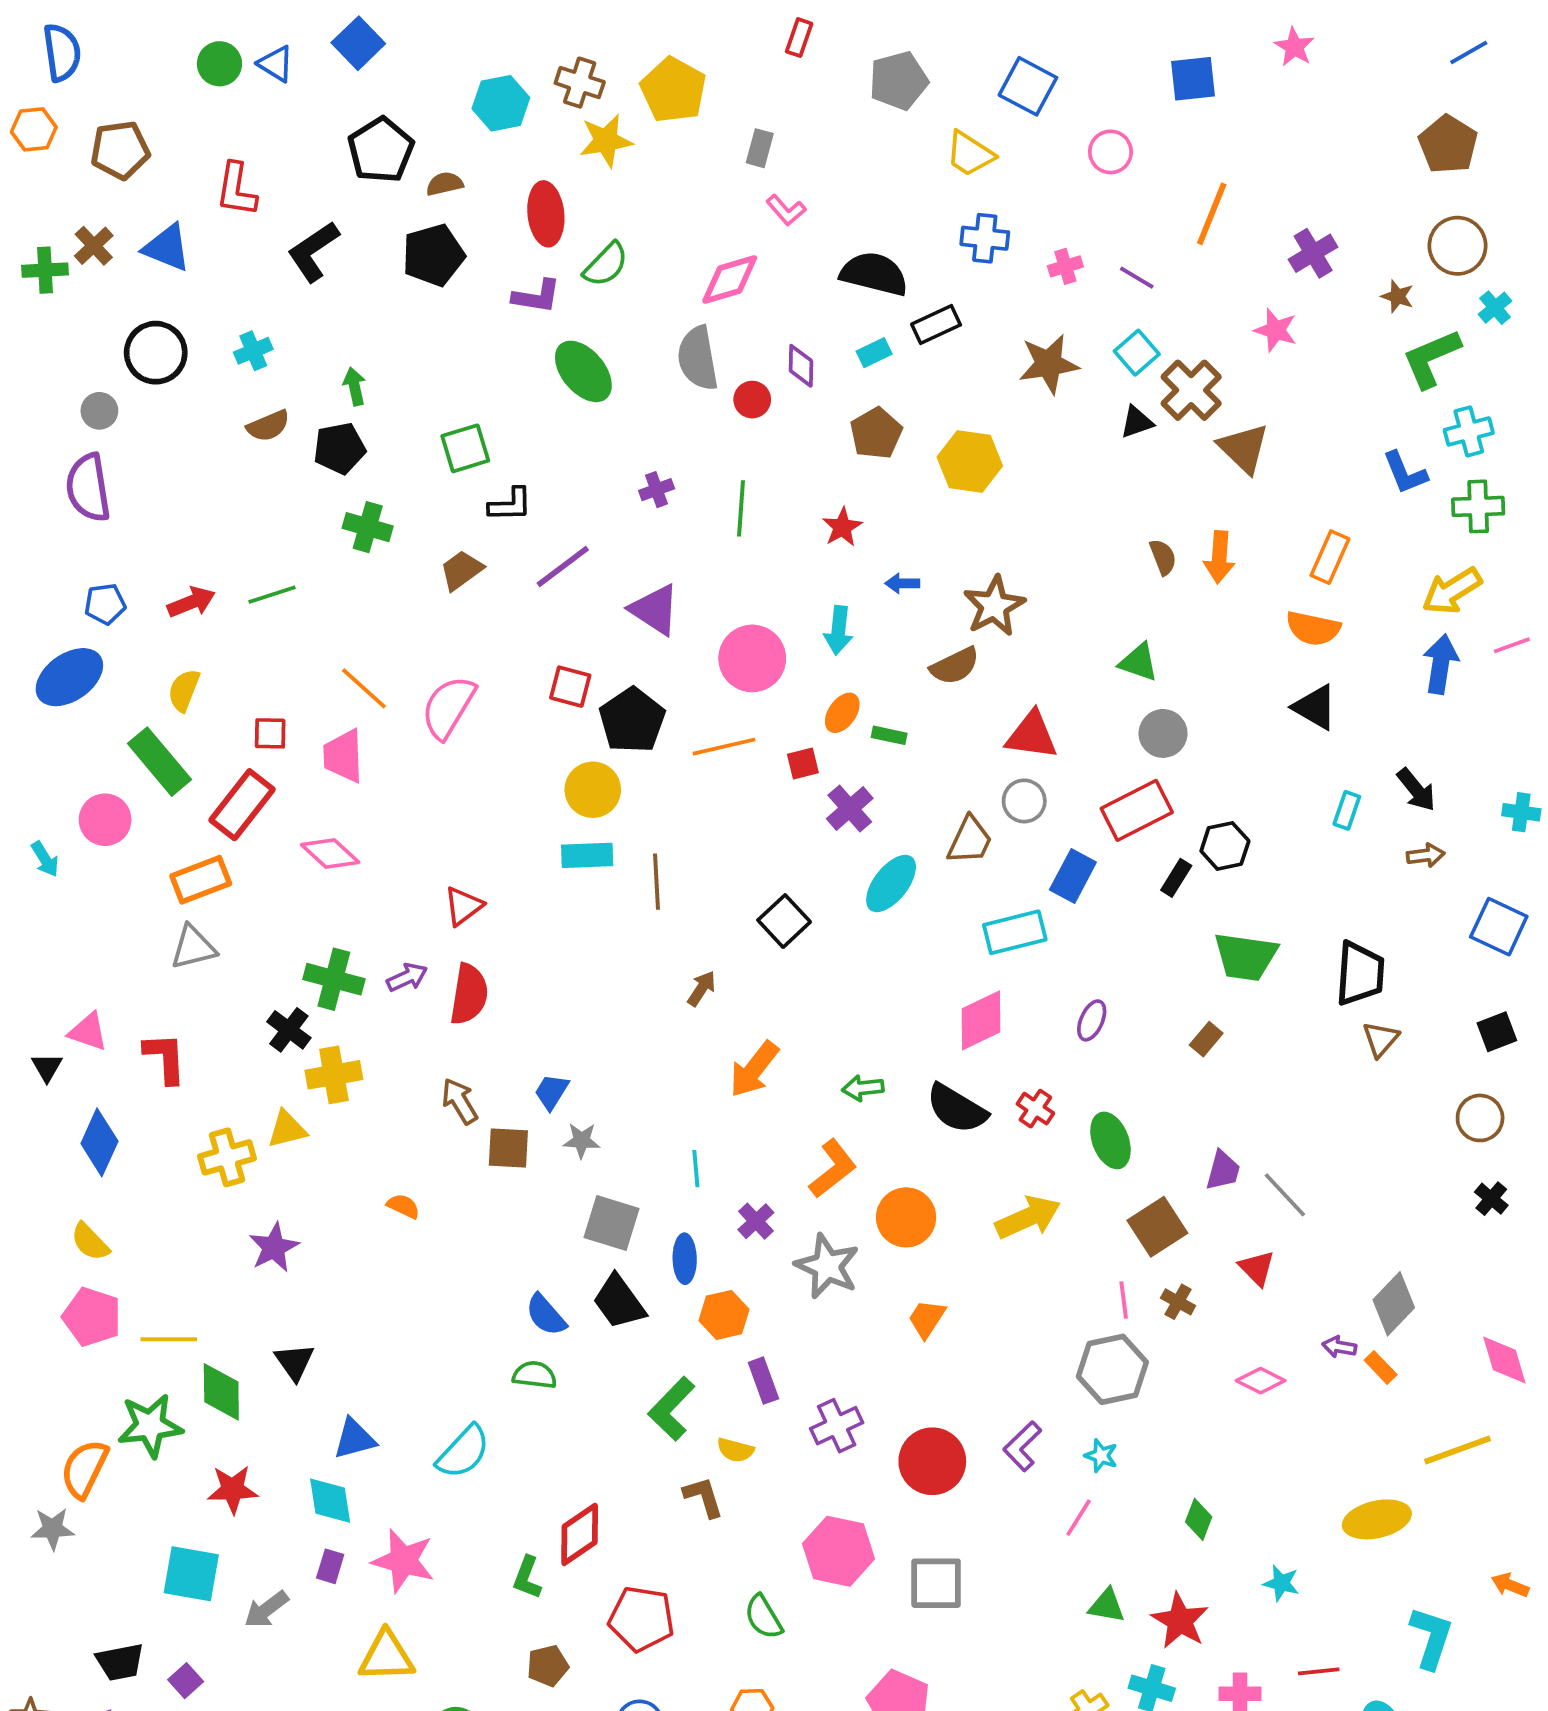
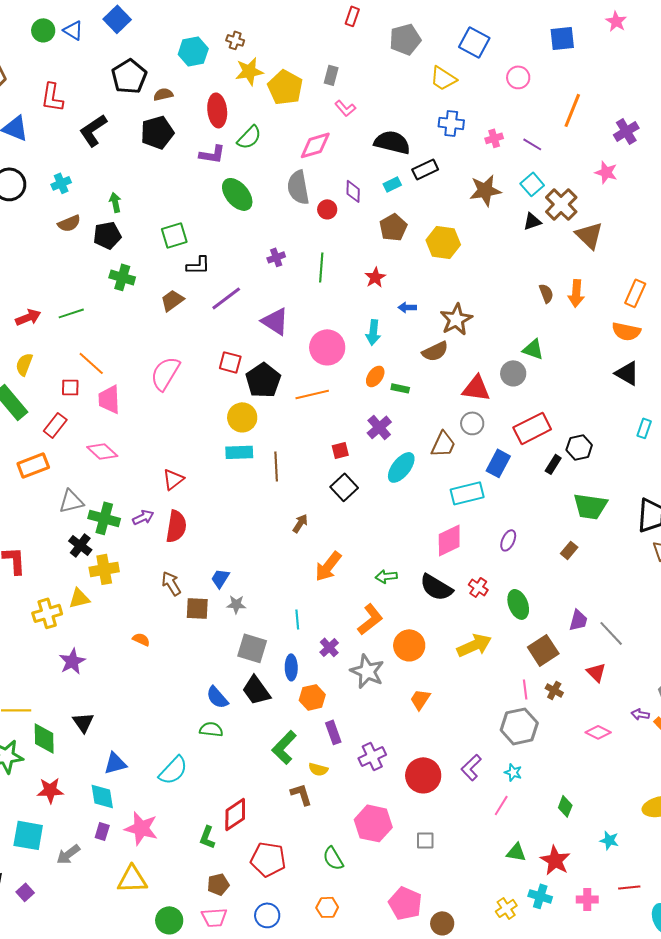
brown cross: (580, 83) -> (235, 40), size x0.7
yellow pentagon: (673, 90) -> (285, 87), moved
orange line: (364, 688) -> (91, 363), moved
gray circle: (1163, 733) -> (513, 373), moved
red square: (803, 763) -> (340, 450), moved
red rectangle: (242, 805) -> (55, 425), size x0.7
gray triangle: (193, 947) -> (71, 501), moved
gray square: (936, 1583) -> (425, 840), size x0.6

